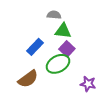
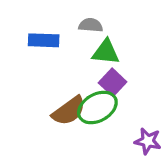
blue rectangle: (35, 47) -> (44, 40), moved, turned 48
brown semicircle: (28, 79) -> (69, 111), moved

